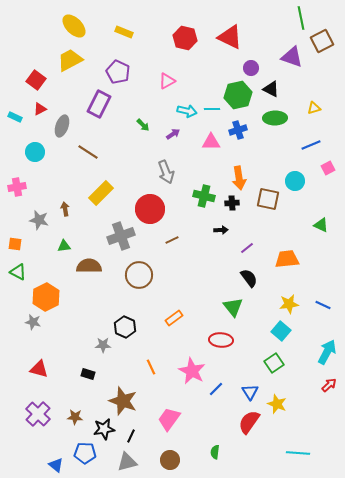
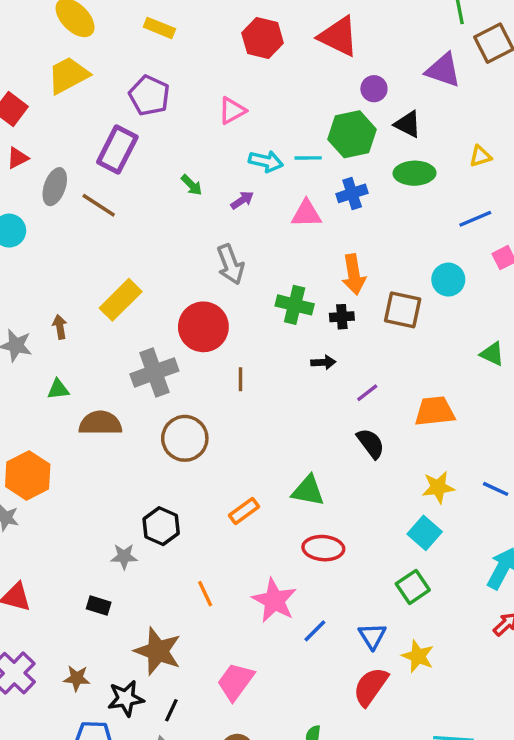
brown line: (88, 152) -> (99, 205), moved
brown line: (172, 240) -> (241, 379), turned -64
green triangle: (233, 307) -> (308, 491), moved, turned -40

